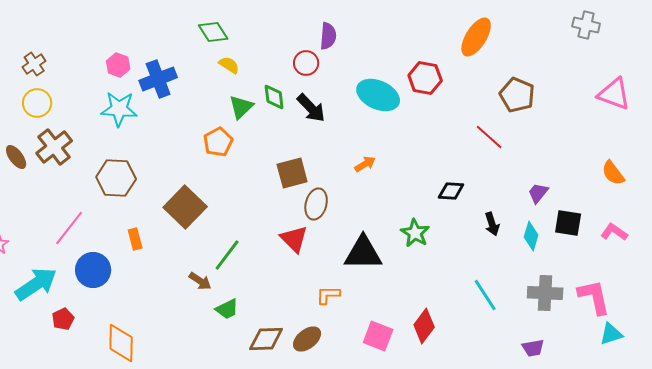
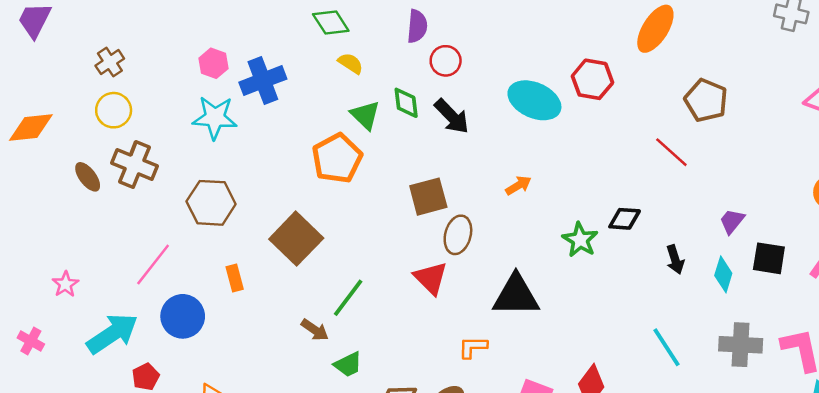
purple semicircle: (328, 36) -> (417, 26), moved
green triangle: (241, 107) -> (365, 115), turned -32
orange pentagon: (218, 142) -> (337, 158), size x1.4
brown cross: (54, 147) -> (135, 164), turned -30
green star: (415, 233) -> (580, 240), moved

